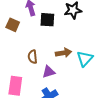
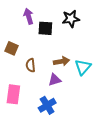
brown square: (13, 25) -> (12, 48), moved
purple triangle: (49, 72) -> (55, 80), moved

